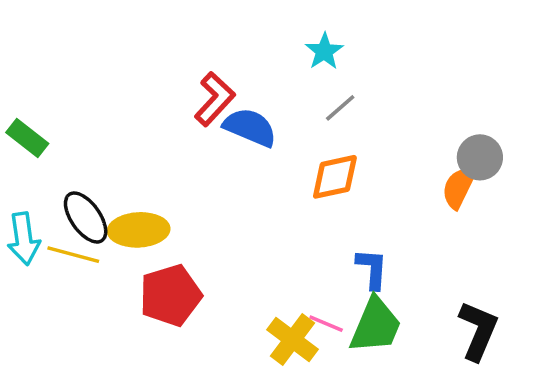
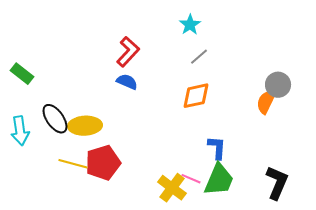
blue semicircle: (250, 127) -> (127, 82), moved, size x0.7
yellow line: (73, 255) -> (73, 164), moved

